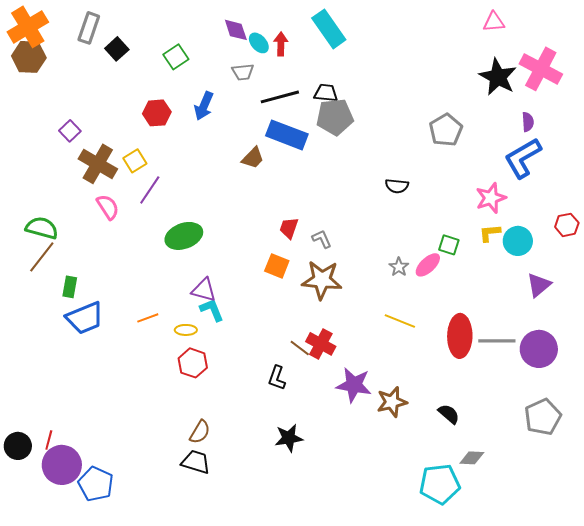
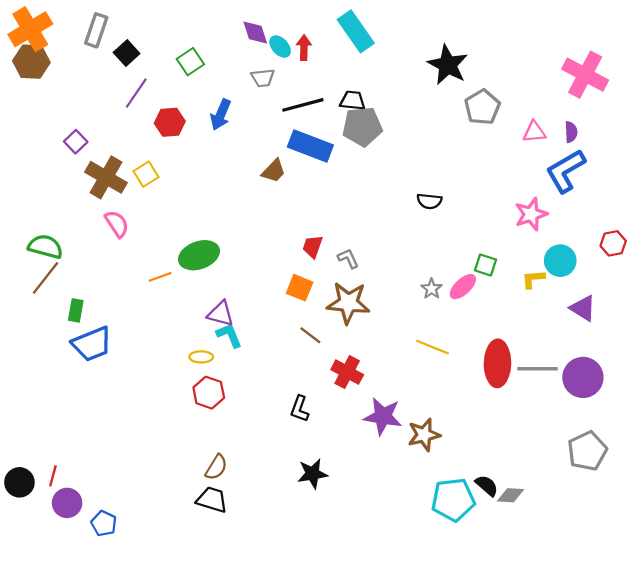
pink triangle: (494, 22) -> (534, 132), moved
black star: (498, 77) -> (448, 65), moved
gray pentagon: (446, 130) -> (482, 107), moved
purple line: (150, 190) -> (136, 93), moved
yellow L-shape: (490, 233) -> (533, 279), moved
purple triangle: (539, 285) -> (583, 308), turned -48
orange line: (148, 318) -> (160, 277), moved
brown line: (300, 348) -> (310, 335), moved
black semicircle: (449, 414) -> (487, 486), moved
purple circle: (62, 465) -> (67, 503), size x0.7
blue pentagon: (96, 484) -> (104, 523), size x0.7
cyan pentagon: (440, 484) -> (453, 500), moved

